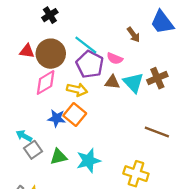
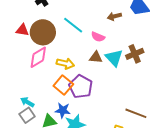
brown arrow: (134, 35) -> (114, 16), turned 112
purple pentagon: (90, 64) -> (81, 87), moved
blue star: (57, 118) -> (63, 110), moved
brown line: (157, 132) -> (136, 113), moved
cyan arrow: (24, 136) -> (27, 102), moved

